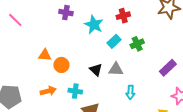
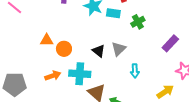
cyan rectangle: (114, 41) -> (113, 13), moved, turned 56
gray triangle: (116, 69) -> (119, 49), turned -42
cyan cross: (75, 91) -> (80, 74), size x1.5

